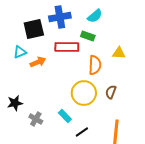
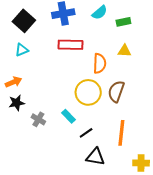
black square: (34, 29) -> (24, 21), moved, turned -35
green rectangle: (88, 36) -> (123, 22), moved, turned -32
orange arrow: (38, 62) -> (13, 82), moved
brown semicircle: (111, 92) -> (116, 91), size x1.5

